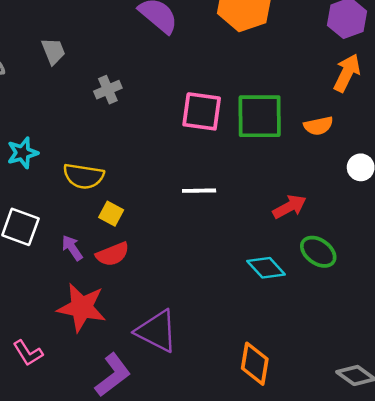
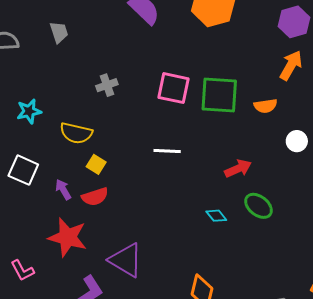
gray cross: (108, 90) -> (107, 85), moved
cyan diamond: (266, 268) -> (216, 216), size x0.7

